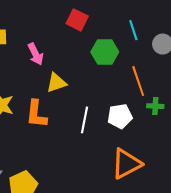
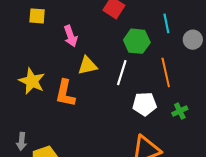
green cross: (155, 106) -> (180, 111), moved, turned -35
white line: (85, 120) -> (122, 73), moved

